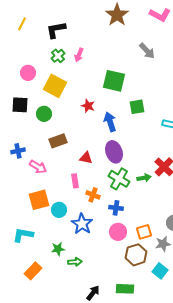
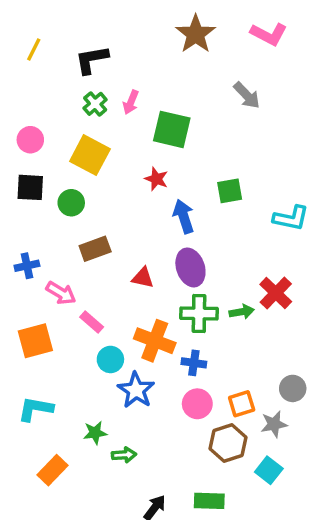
pink circle: (28, 73) -> (30, 140), moved
green square: (114, 81) -> (172, 129), moved
red star: (88, 106) -> (156, 179), moved
green cross: (119, 179) -> (199, 313), turned -30
pink rectangle: (75, 181) -> (92, 322), moved, turned -40
orange cross: (93, 195) -> (155, 341), size x1.6
orange square: (39, 200) -> (35, 341), moved
cyan circle: (59, 210) -> (110, 359), moved

